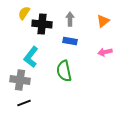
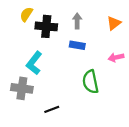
green semicircle: (64, 71) -> (91, 82), moved
black line: (24, 103) -> (52, 109), moved

